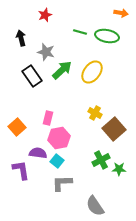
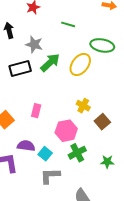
green ellipse: (107, 36) -> (102, 45), moved
black rectangle: (32, 76) -> (20, 69), turned -70
brown square: (114, 129) -> (102, 122), size x0.7
pink hexagon: (59, 138) -> (66, 131), moved
green cross: (101, 160) -> (77, 153), moved

